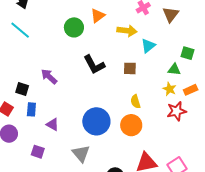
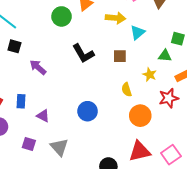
black square: (22, 89) -> (14, 46), moved
yellow star: (169, 89) -> (150, 75), moved
blue circle: (96, 121) -> (88, 111), size x0.7
orange circle: (131, 125) -> (140, 116), moved
gray triangle: (81, 154) -> (59, 147), moved

